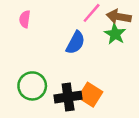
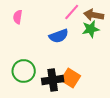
green star: (115, 34) -> (91, 29), turned 30
blue semicircle: (75, 43) -> (59, 36), turned 42

